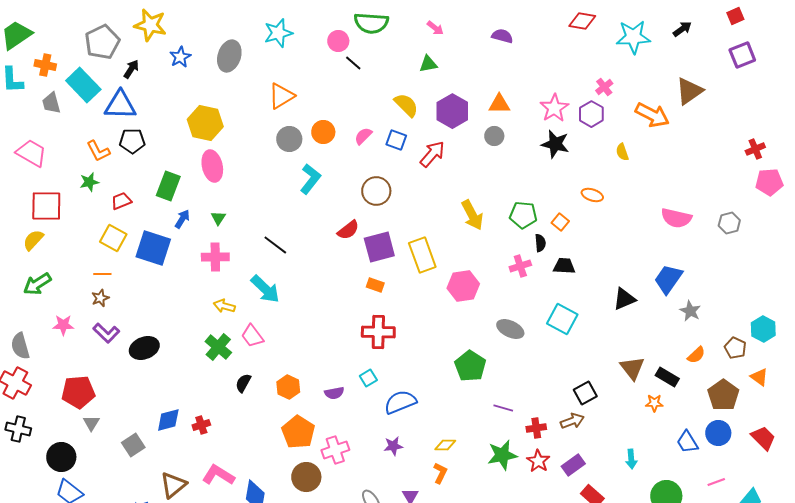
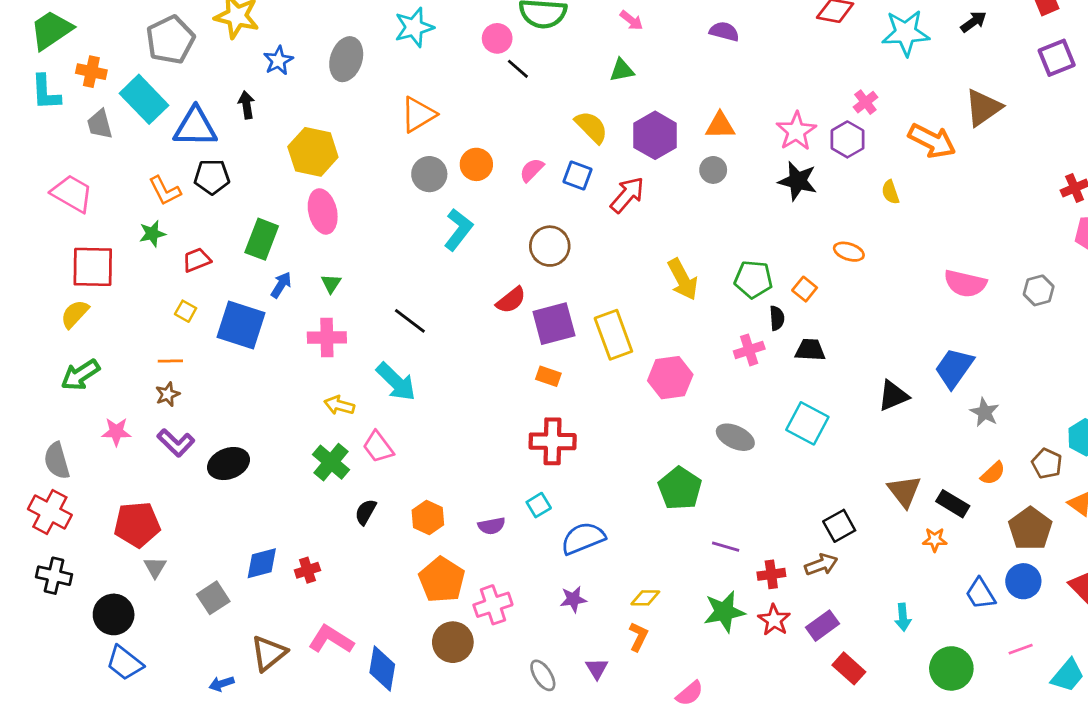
black arrow: (131, 69) -> (246, 105), moved, turned -42
yellow square: (113, 238) -> (186, 311), size x0.6

